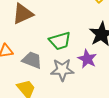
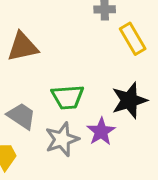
gray star: (62, 70) -> (62, 139), turned -30

